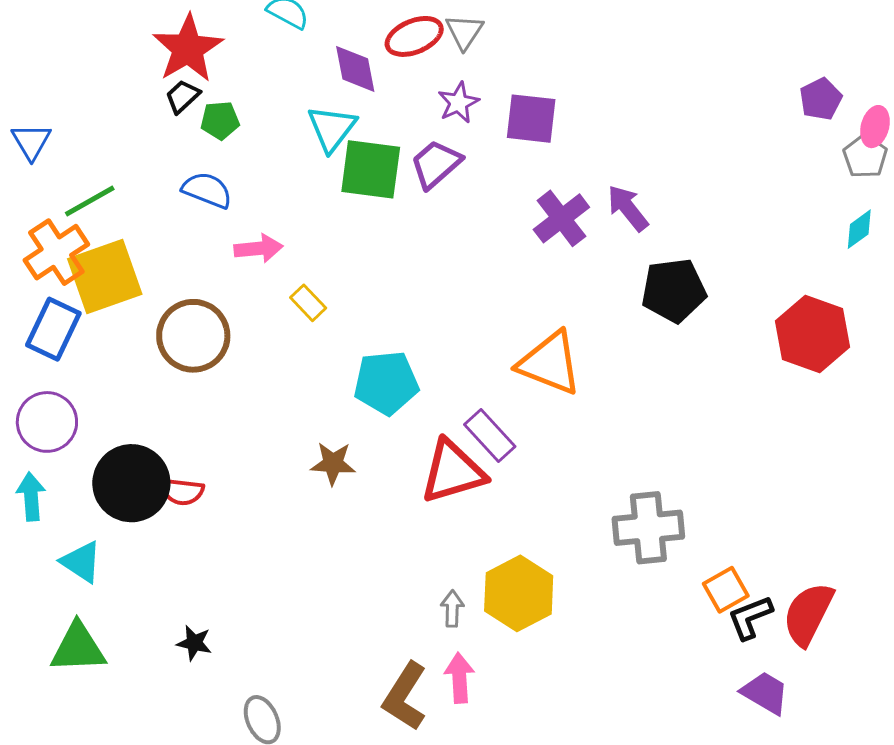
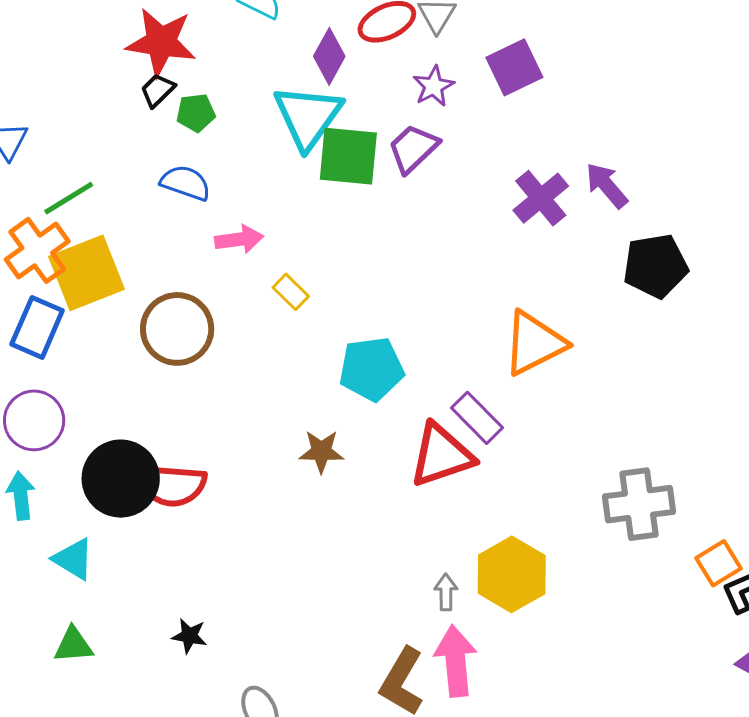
red star: (188, 49) -> (161, 42), turned -30
purple diamond: (355, 69) -> (329, 56), turned 42
purple square: (531, 119) -> (514, 67), moved, turned -30
cyan triangle: (332, 128) -> (308, 117), size x1.4
orange triangle: (550, 363) -> (534, 343), turned -46
red semicircle: (182, 492) -> (172, 485), size x1.6
green triangle: (78, 648) -> (73, 645), size x0.7
pink arrow: (459, 678) -> (456, 661), size x1.4

